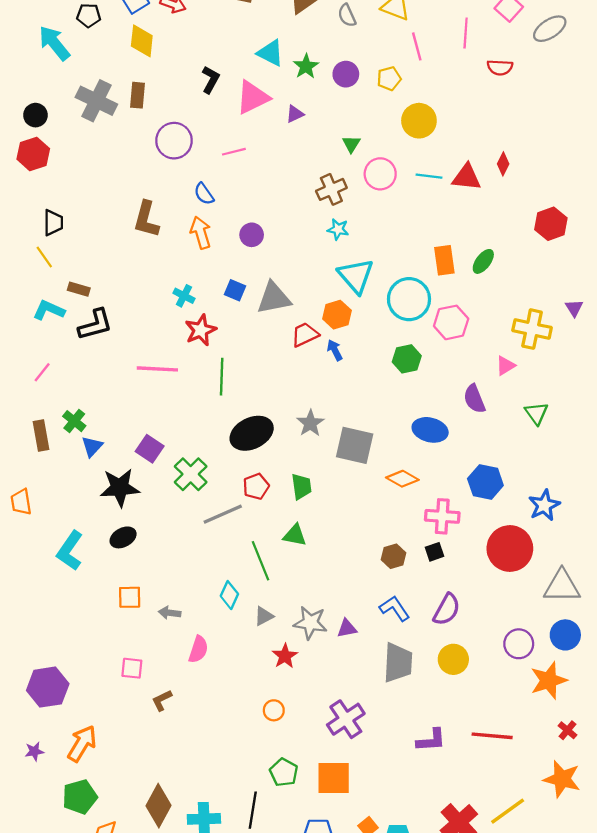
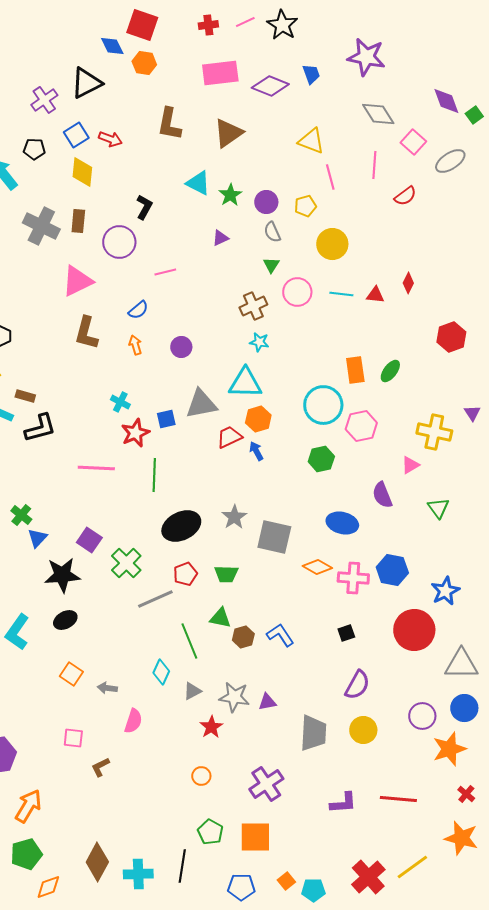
gray semicircle: (347, 15) -> (272, 232), moved
red semicircle: (500, 67) -> (405, 196), turned -40
pink triangle: (253, 97) -> (77, 281), moved
purple circle: (174, 141) -> (119, 242), moved
red triangle: (467, 177) -> (375, 295), size x0.7
blue semicircle: (204, 194) -> (138, 310), turned -95
orange arrow: (201, 233) -> (135, 345), size x0.7
cyan triangle: (356, 276) -> (245, 383), moved, turned -48
blue square: (235, 290) -> (166, 419), moved, turned -36
green trapezoid: (301, 486) -> (226, 574), turned 100
pink cross: (442, 516) -> (353, 578), moved
brown hexagon: (393, 556) -> (243, 637), moved
orange square: (130, 597) -> (71, 674), turned 35
blue L-shape: (395, 608) -> (280, 635), moved

